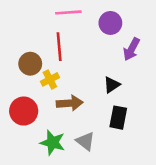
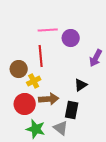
purple circle: (110, 23) -> (71, 38), moved
red circle: (24, 111) -> (25, 104), moved
black rectangle: (118, 118) -> (72, 110), moved

